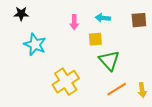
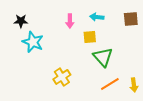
black star: (21, 14) -> (21, 21), moved
yellow cross: (66, 82) -> (62, 77), size x0.7

